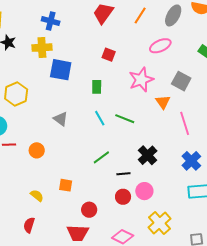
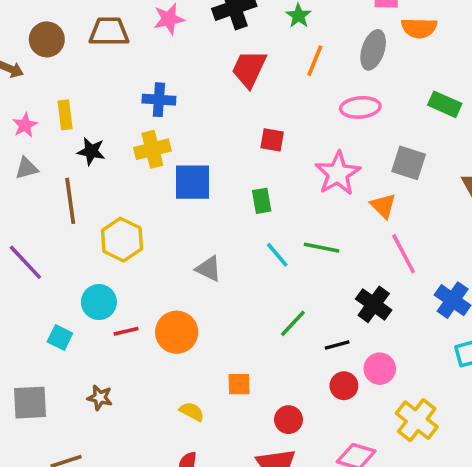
pink ellipse: (160, 46) -> (360, 107), turned 30
pink line: (185, 123) -> (404, 254), moved
orange circle: (37, 150) -> (177, 332), size x1.5

